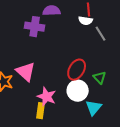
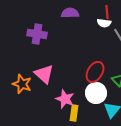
purple cross: (35, 27) -> (37, 34), moved
yellow rectangle: (41, 111) -> (74, 113), moved

